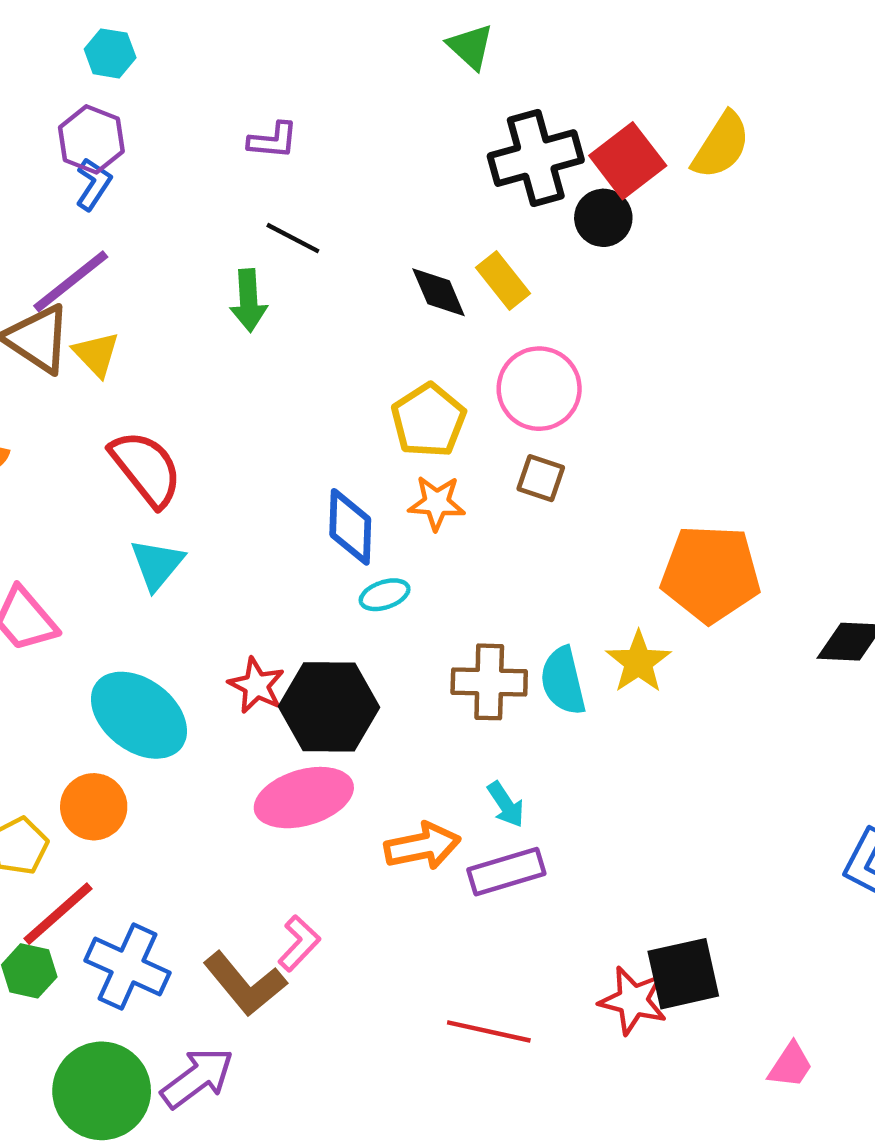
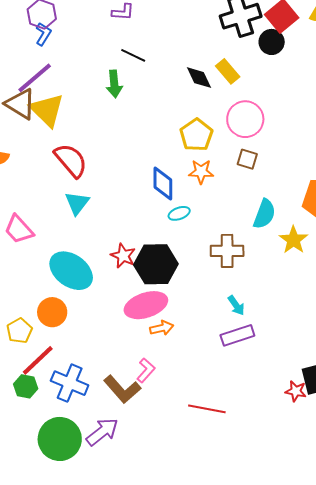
yellow triangle: (96, 354) -> (47, 110), size x1.6
cyan semicircle: (563, 681) -> (264, 214), moved, turned -144
orange arrow: (422, 846) -> (162, 328), moved, size x0.7
red star: (633, 1000) -> (296, 391), size x0.7
red line: (489, 1031) -> (207, 409), moved

